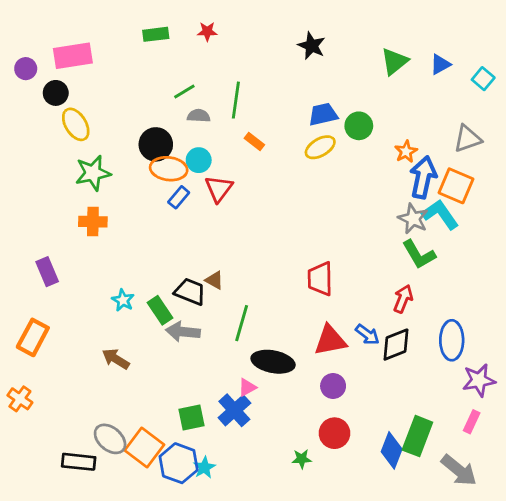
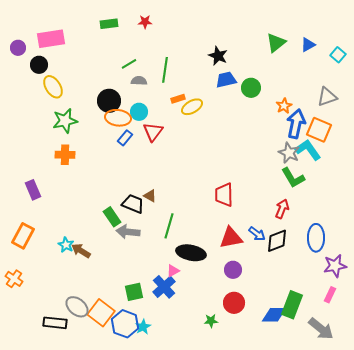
black star: (312, 46) -> (218, 56), moved
orange rectangle: (254, 142) -> (178, 99), turned -56
yellow ellipse: (320, 147) -> (192, 107), moved
cyan star: (123, 300) -> (66, 245), moved
blue diamond: (392, 450) -> (274, 315), turned 70

